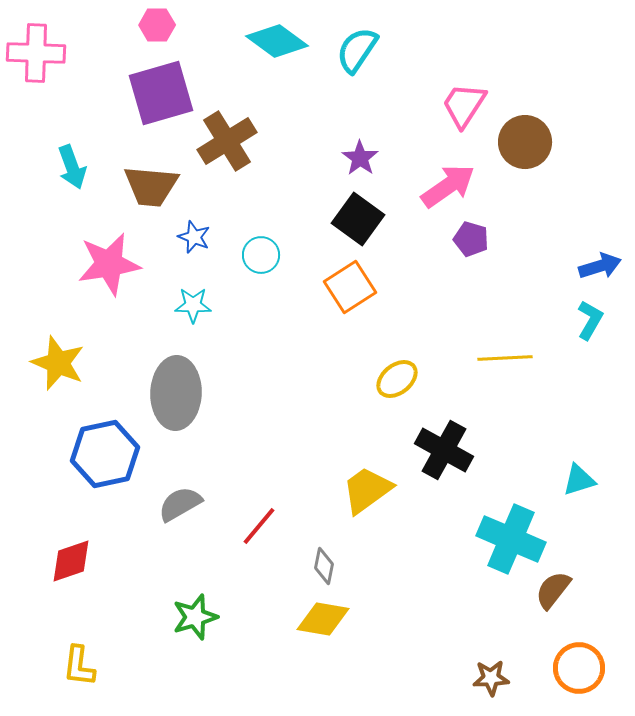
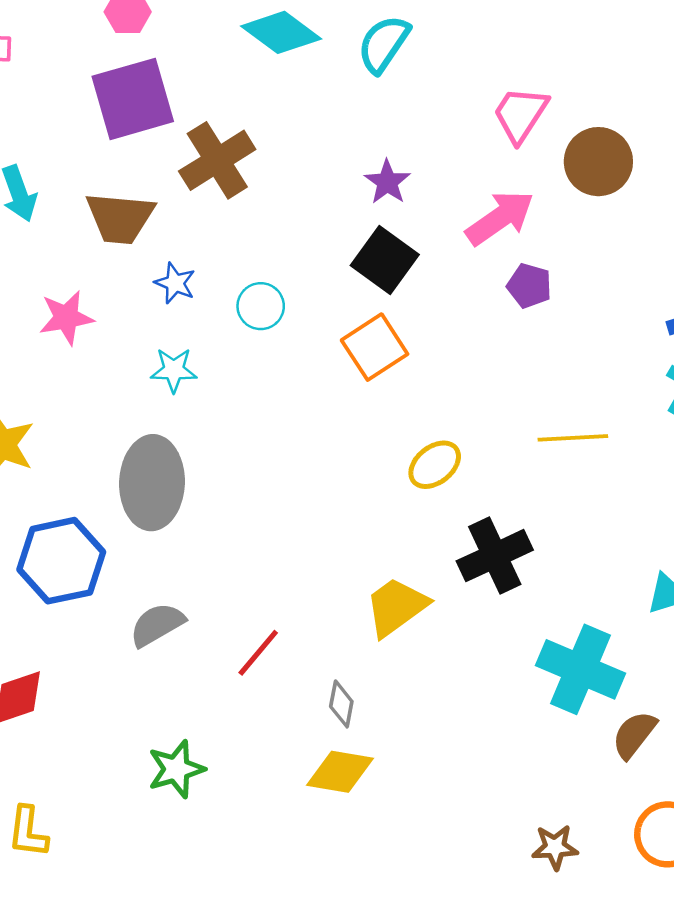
pink star: (109, 264) -> (66, 318), size x0.7
black cross: (444, 450) -> (495, 556), turned 36

